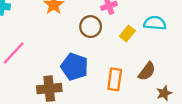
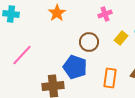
brown circle: (91, 27) -> (89, 42), moved

